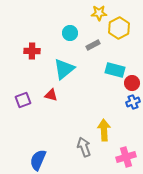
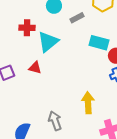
red cross: (32, 51) -> (27, 28), moved
gray arrow: (84, 147) -> (55, 121), moved

